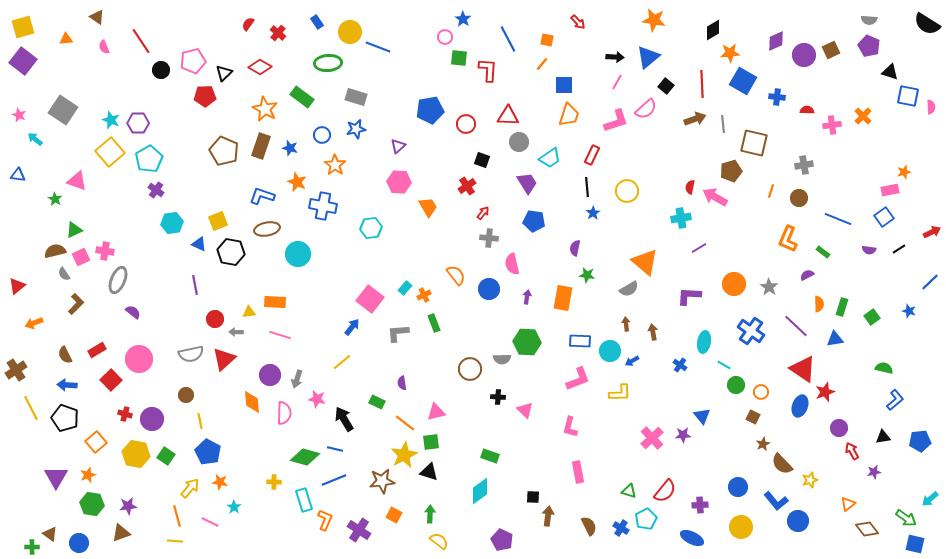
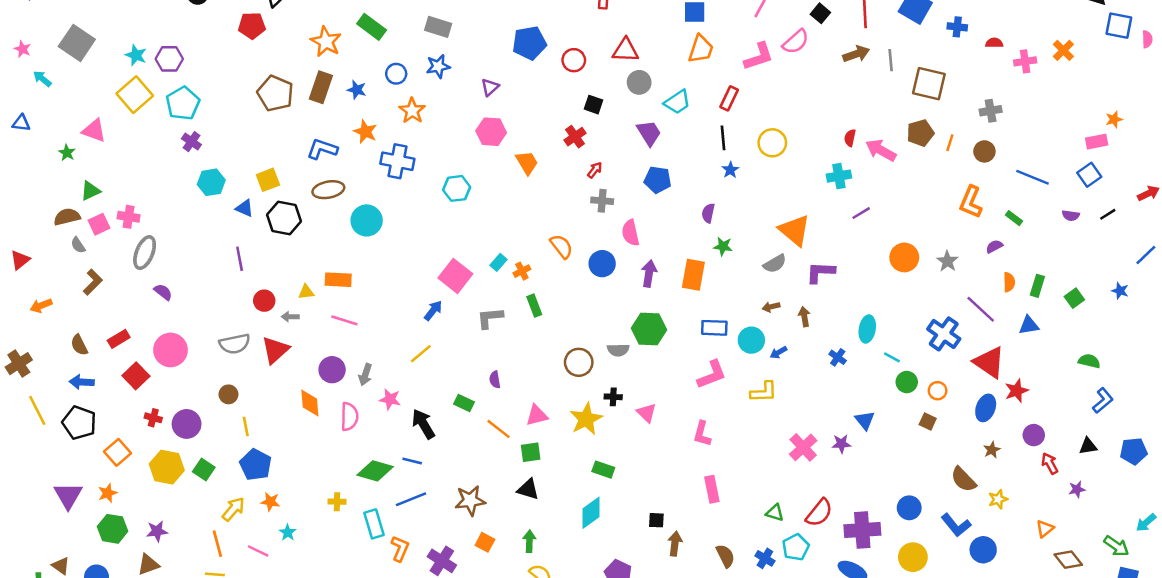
brown pentagon: (731, 171) -> (920, 133), moved
purple L-shape: (689, 296) -> (820, 272), moved
purple arrow: (527, 297) -> (649, 274), size x1.5
brown arrow: (626, 324) -> (771, 307), turned -96
blue cross: (751, 331) -> (944, 334), moved
brown star: (763, 444) -> (992, 450), moved
yellow star: (404, 455) -> (586, 419), moved
purple cross: (700, 505) -> (862, 530), size x1.8

